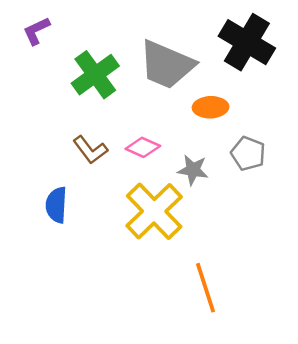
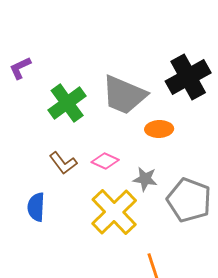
black cross: (247, 42) -> (188, 77), turned 30
gray pentagon: (248, 154) -> (189, 200), moved, size x1.6

